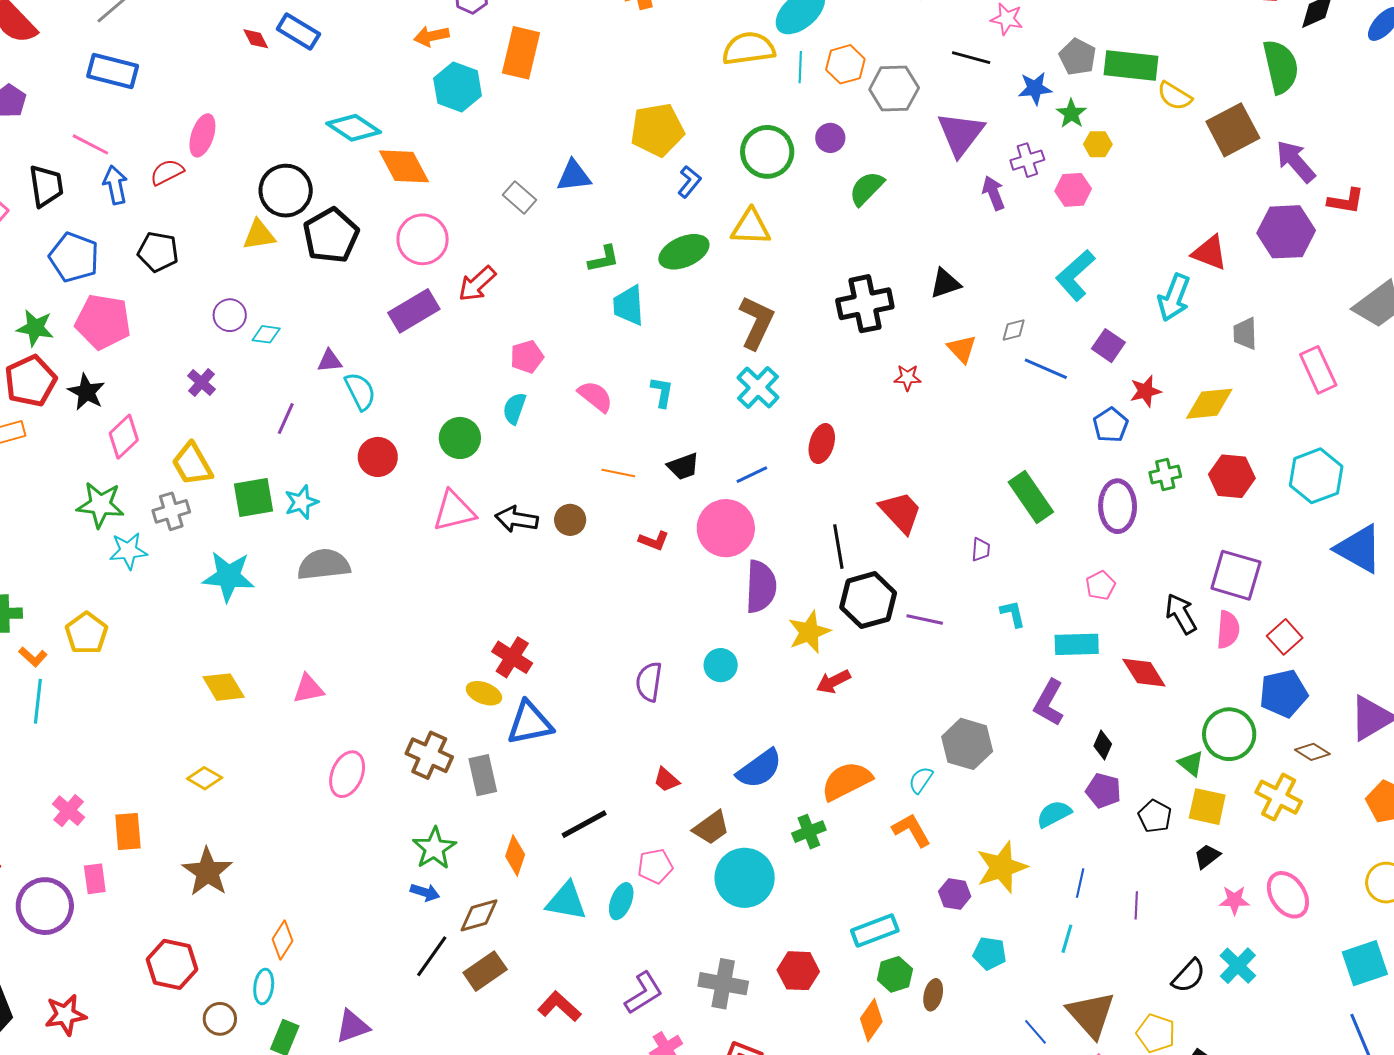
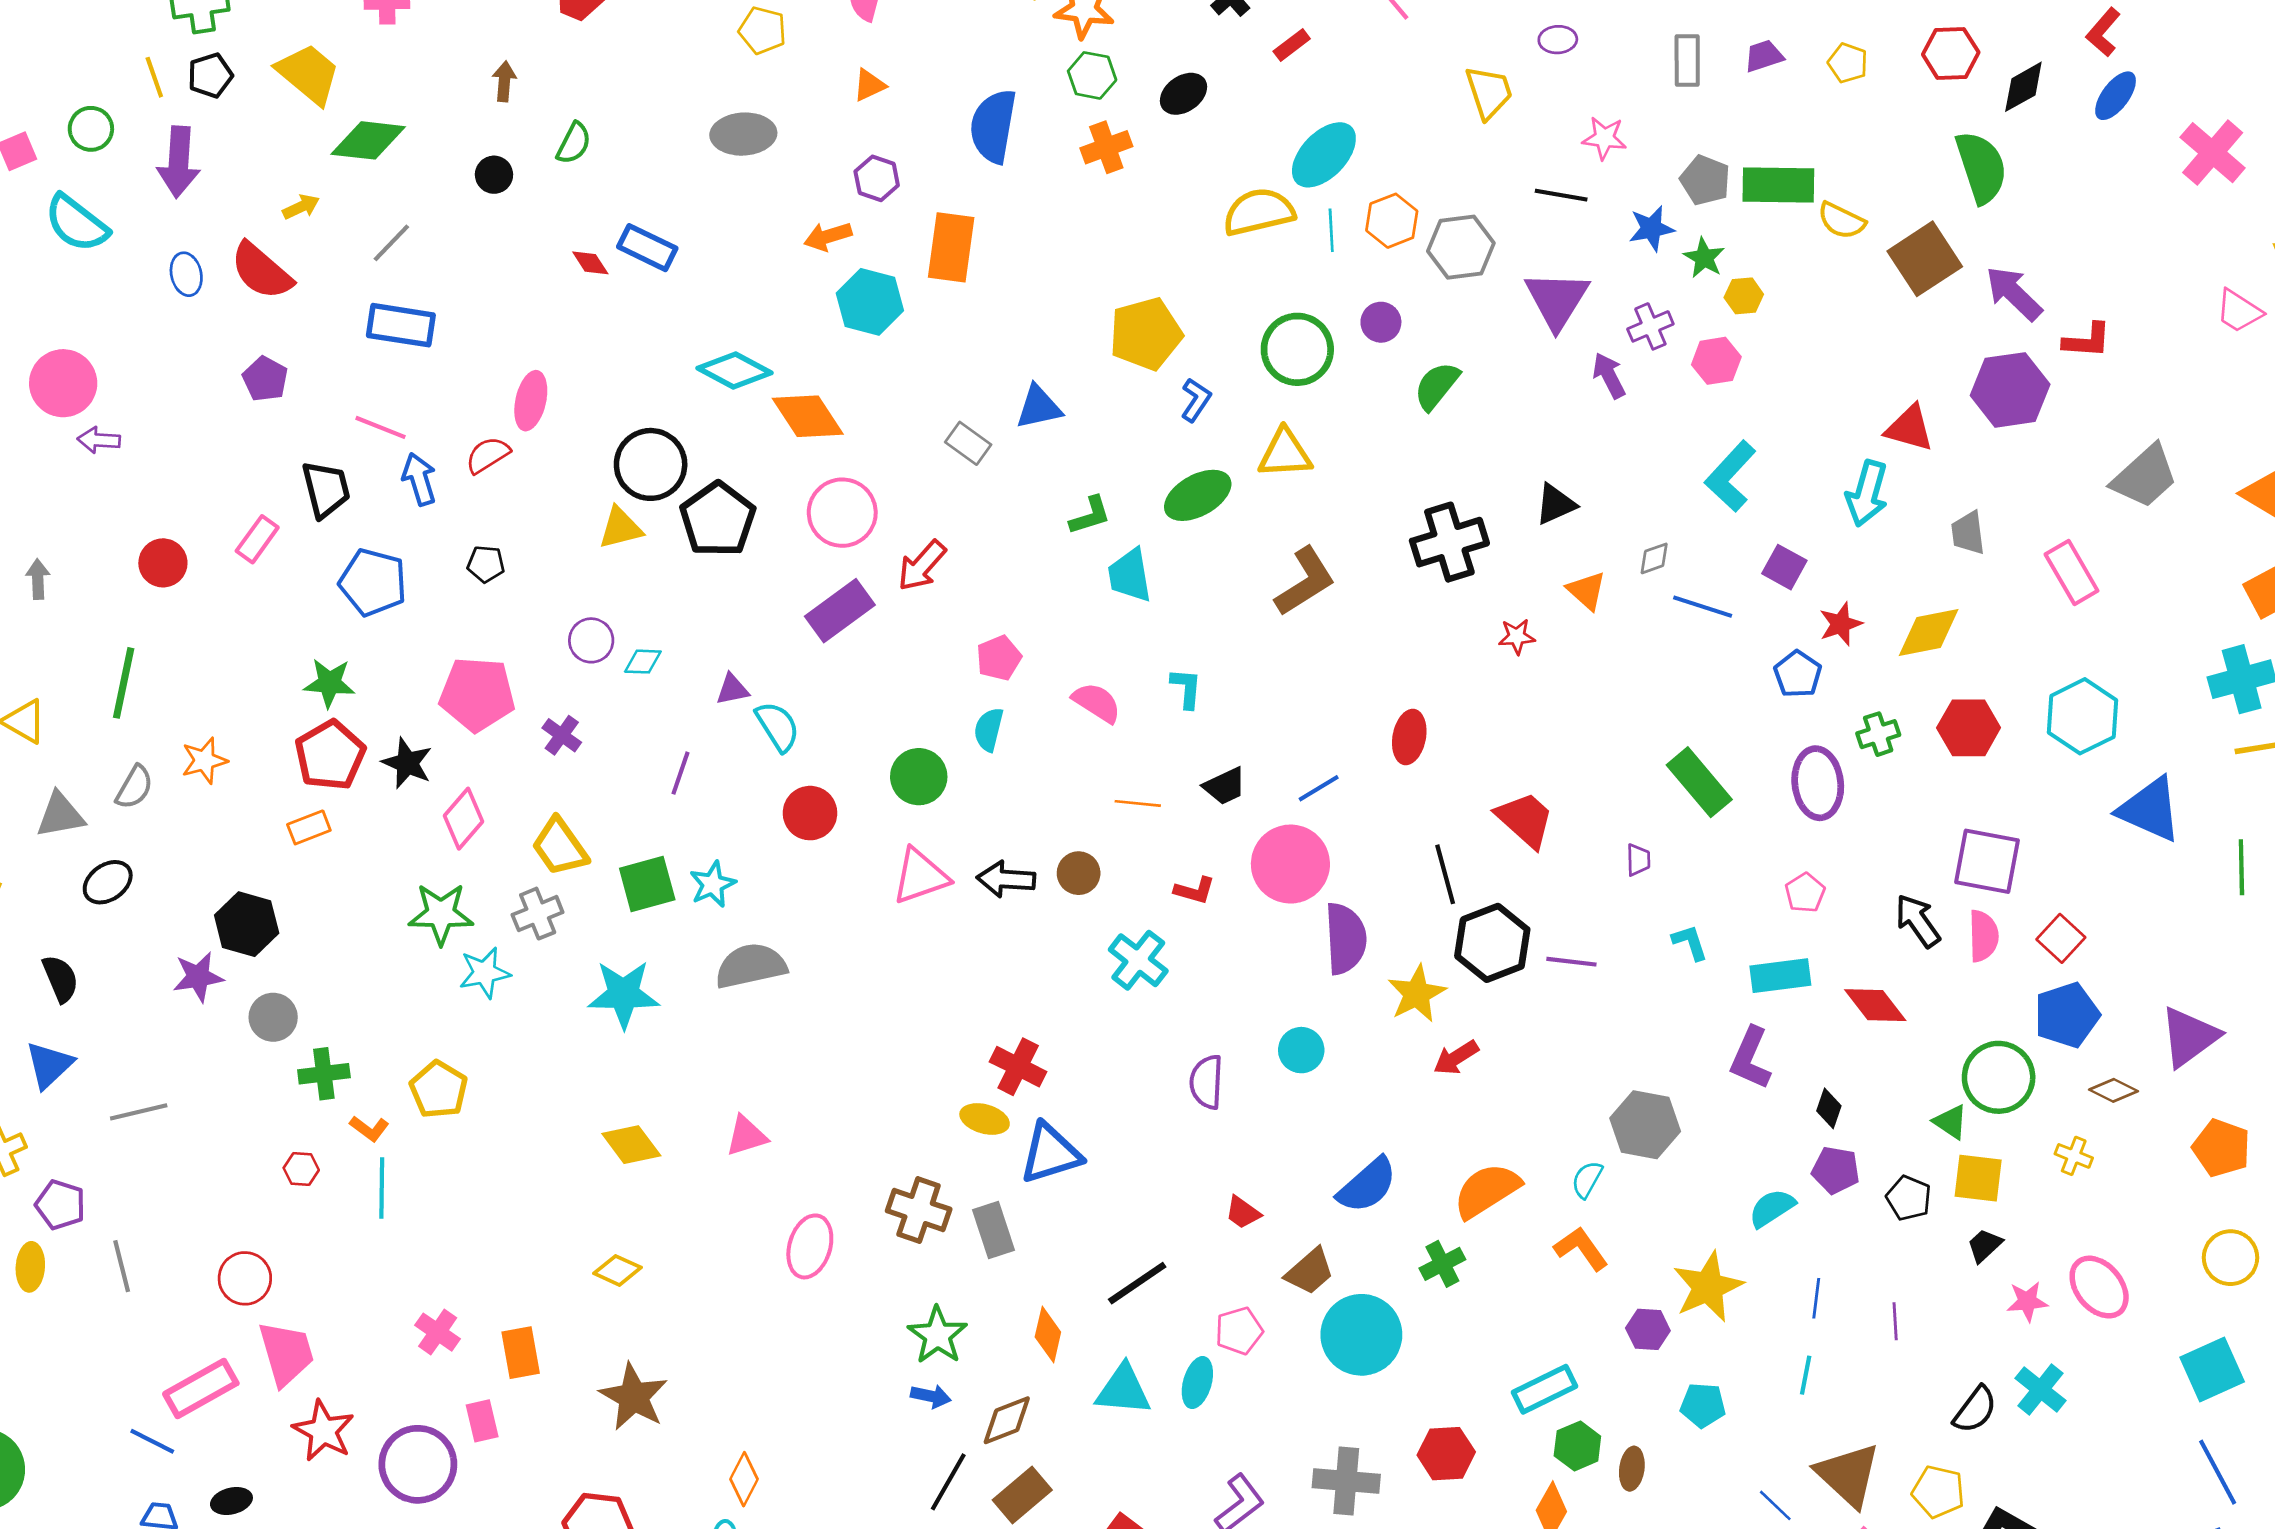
black pentagon: (158, 252) -> (486, 564), size x0.7
pink pentagon: (103, 322) -> (477, 694), moved
brown L-shape: (756, 322) -> (1305, 582), turned 38
cyan cross: (758, 387) -> (1138, 960), moved
yellow cross: (1279, 797) -> (2074, 1156), size x0.6

